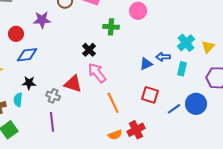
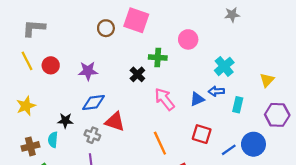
purple star: (42, 20) -> (88, 71), moved
cyan cross: (186, 43) -> (224, 66), moved
black cross: (89, 50) -> (137, 74), moved
blue diamond: (27, 55) -> (94, 103), moved
pink arrow: (97, 73) -> (164, 99), moved

